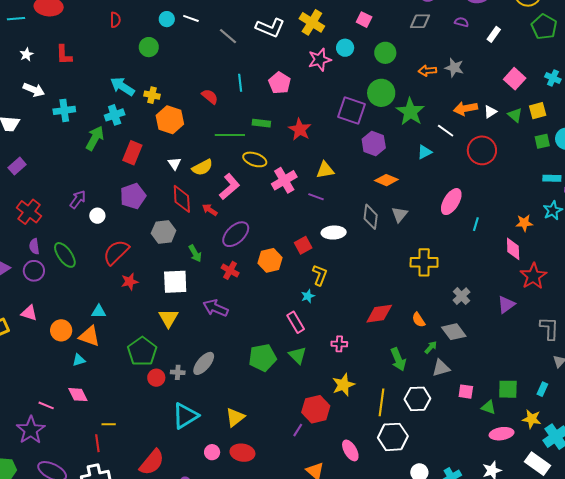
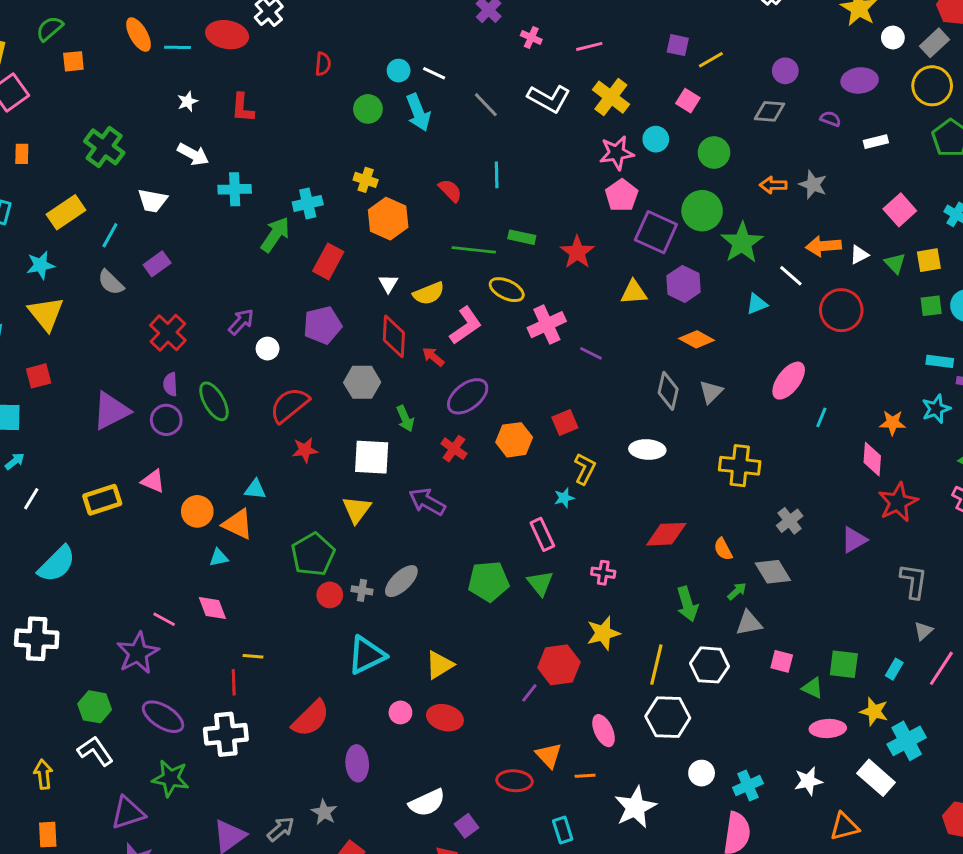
white rectangle: (494, 34) -> (876, 142), turned 35
pink pentagon: (280, 83) -> (622, 195), moved
cyan arrow: (122, 86) -> (418, 112), moved, turned -150
yellow triangle: (325, 170) -> (634, 292), moved
white ellipse: (334, 233) -> (647, 450), moved

